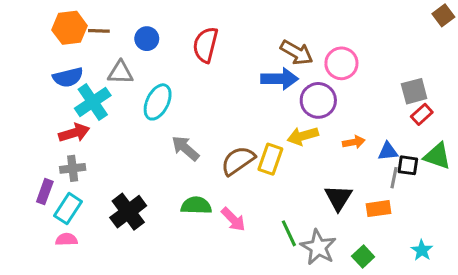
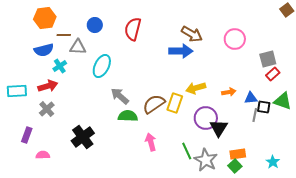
brown line: (99, 31) -> (64, 35), moved
pink circle: (341, 63) -> (235, 39), moved
purple circle: (318, 100) -> (206, 118), moved
cyan cross: (93, 102) -> (60, 66), size x0.6
gray cross: (73, 168) -> (47, 109), turned -35
purple rectangle: (45, 192) -> (27, 135), moved
green semicircle: (196, 205) -> (128, 116), moved
cyan rectangle: (68, 209) -> (17, 91), moved, turned 54
orange rectangle: (379, 209) -> (238, 154), moved
pink arrow: (233, 219) -> (151, 142), turned -150

